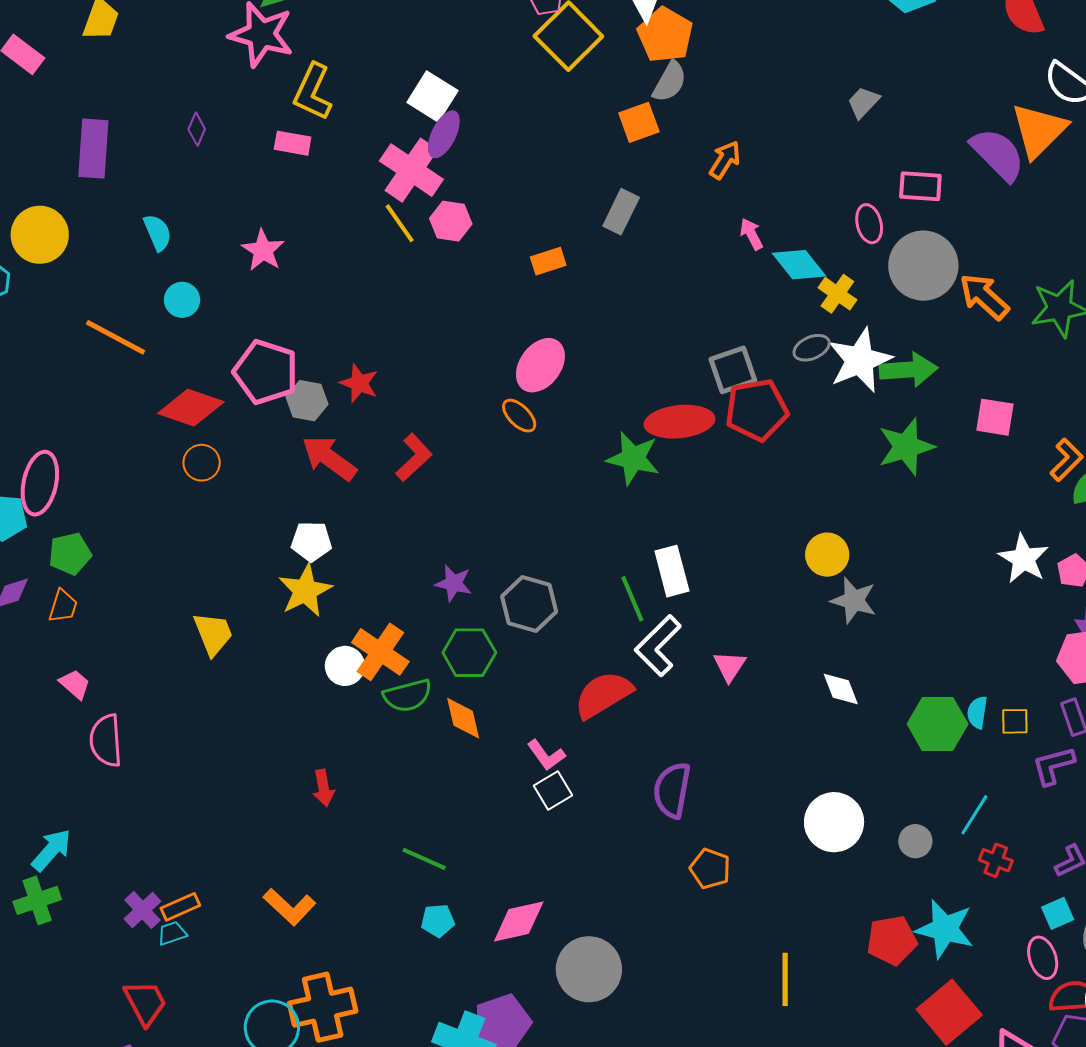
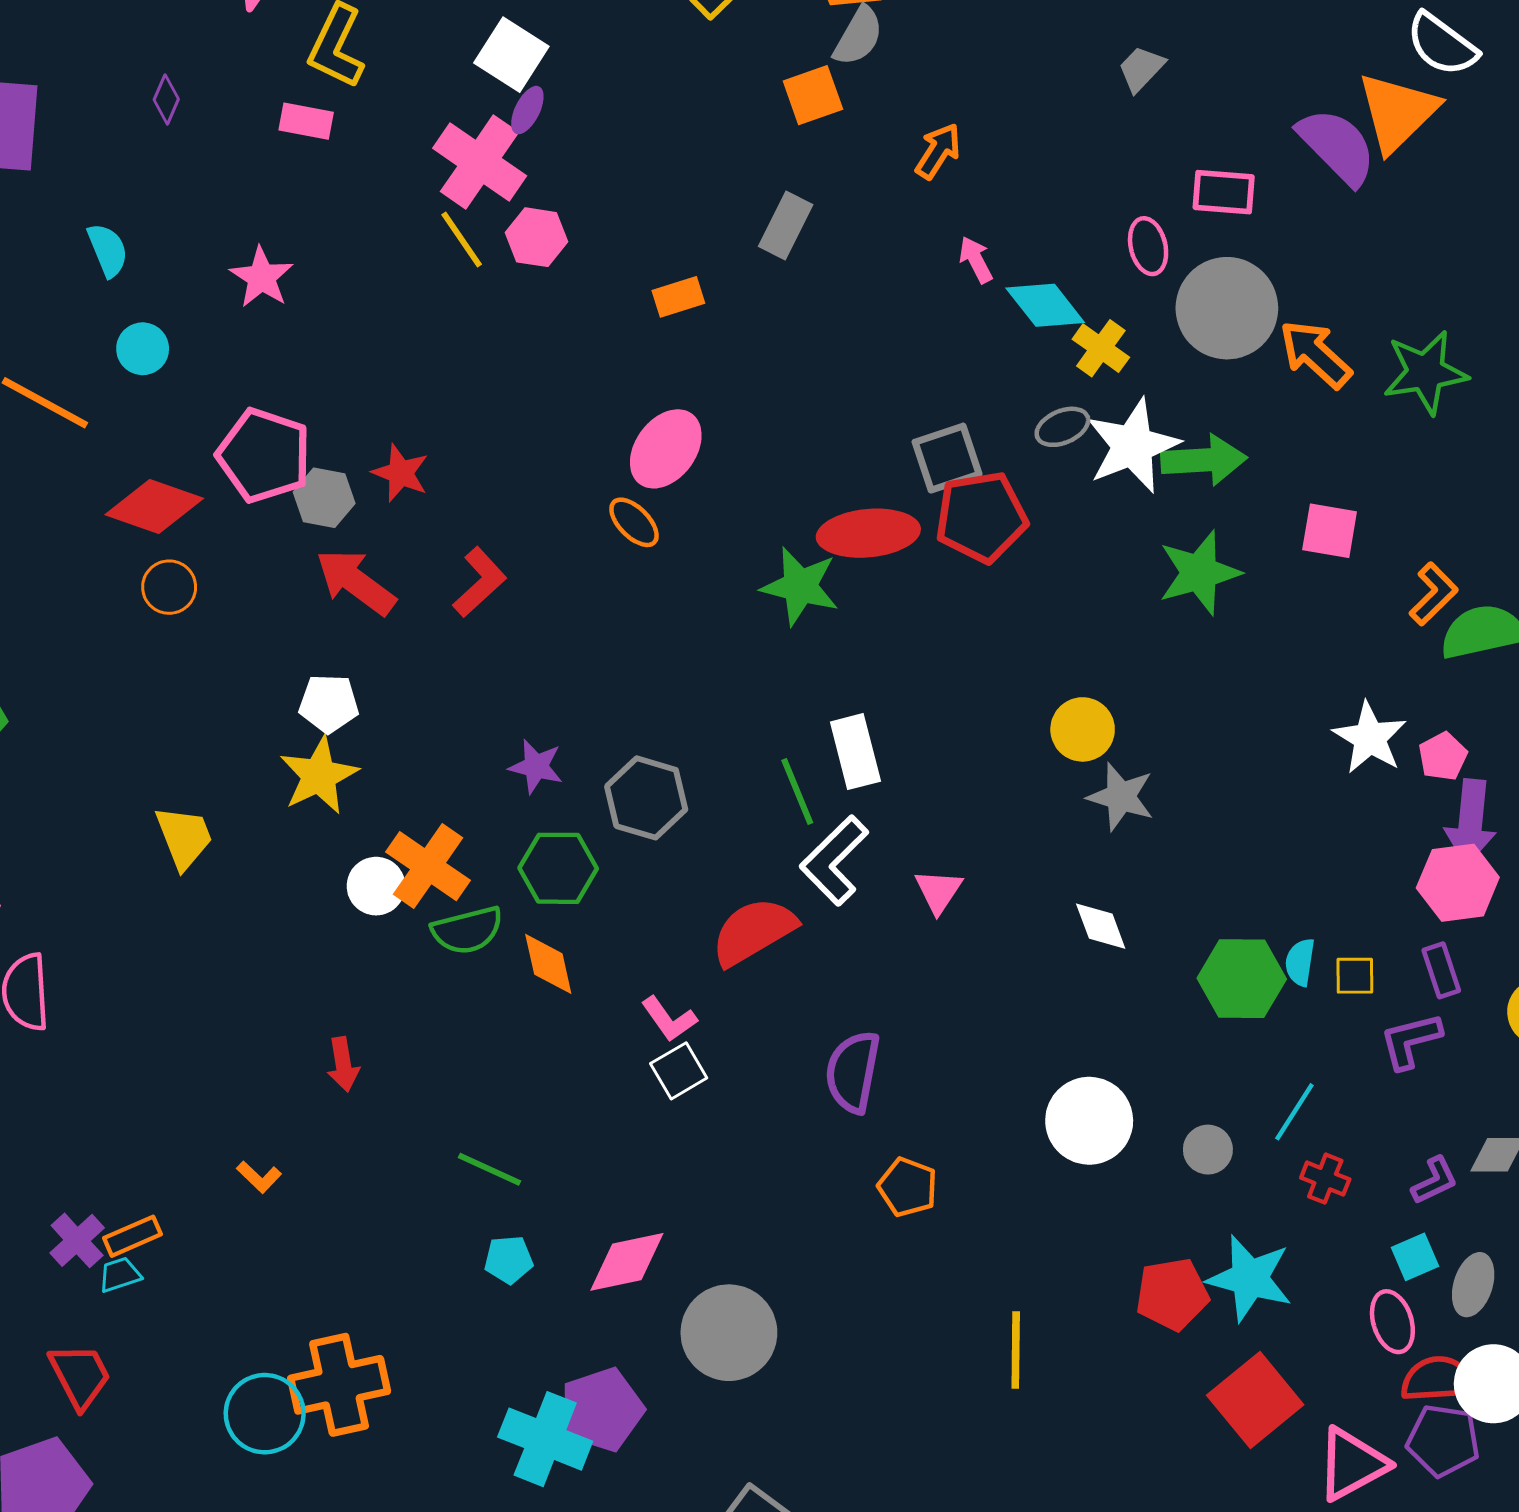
purple ellipse: (444, 134) -> (527, 110), size x0.7
orange L-shape: (289, 907) -> (259, 1177), moved, size x0.6

